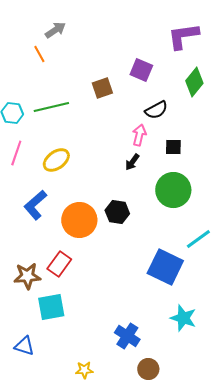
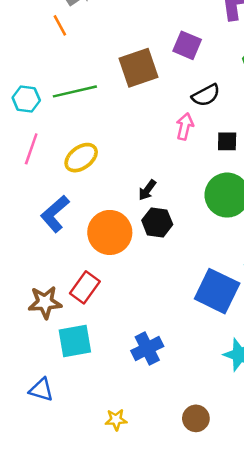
brown square: (102, 88) -> (138, 68), size x1.5
black arrow: (132, 162) -> (147, 190), moved
blue cross: (127, 336) -> (147, 349), moved, turned 30

